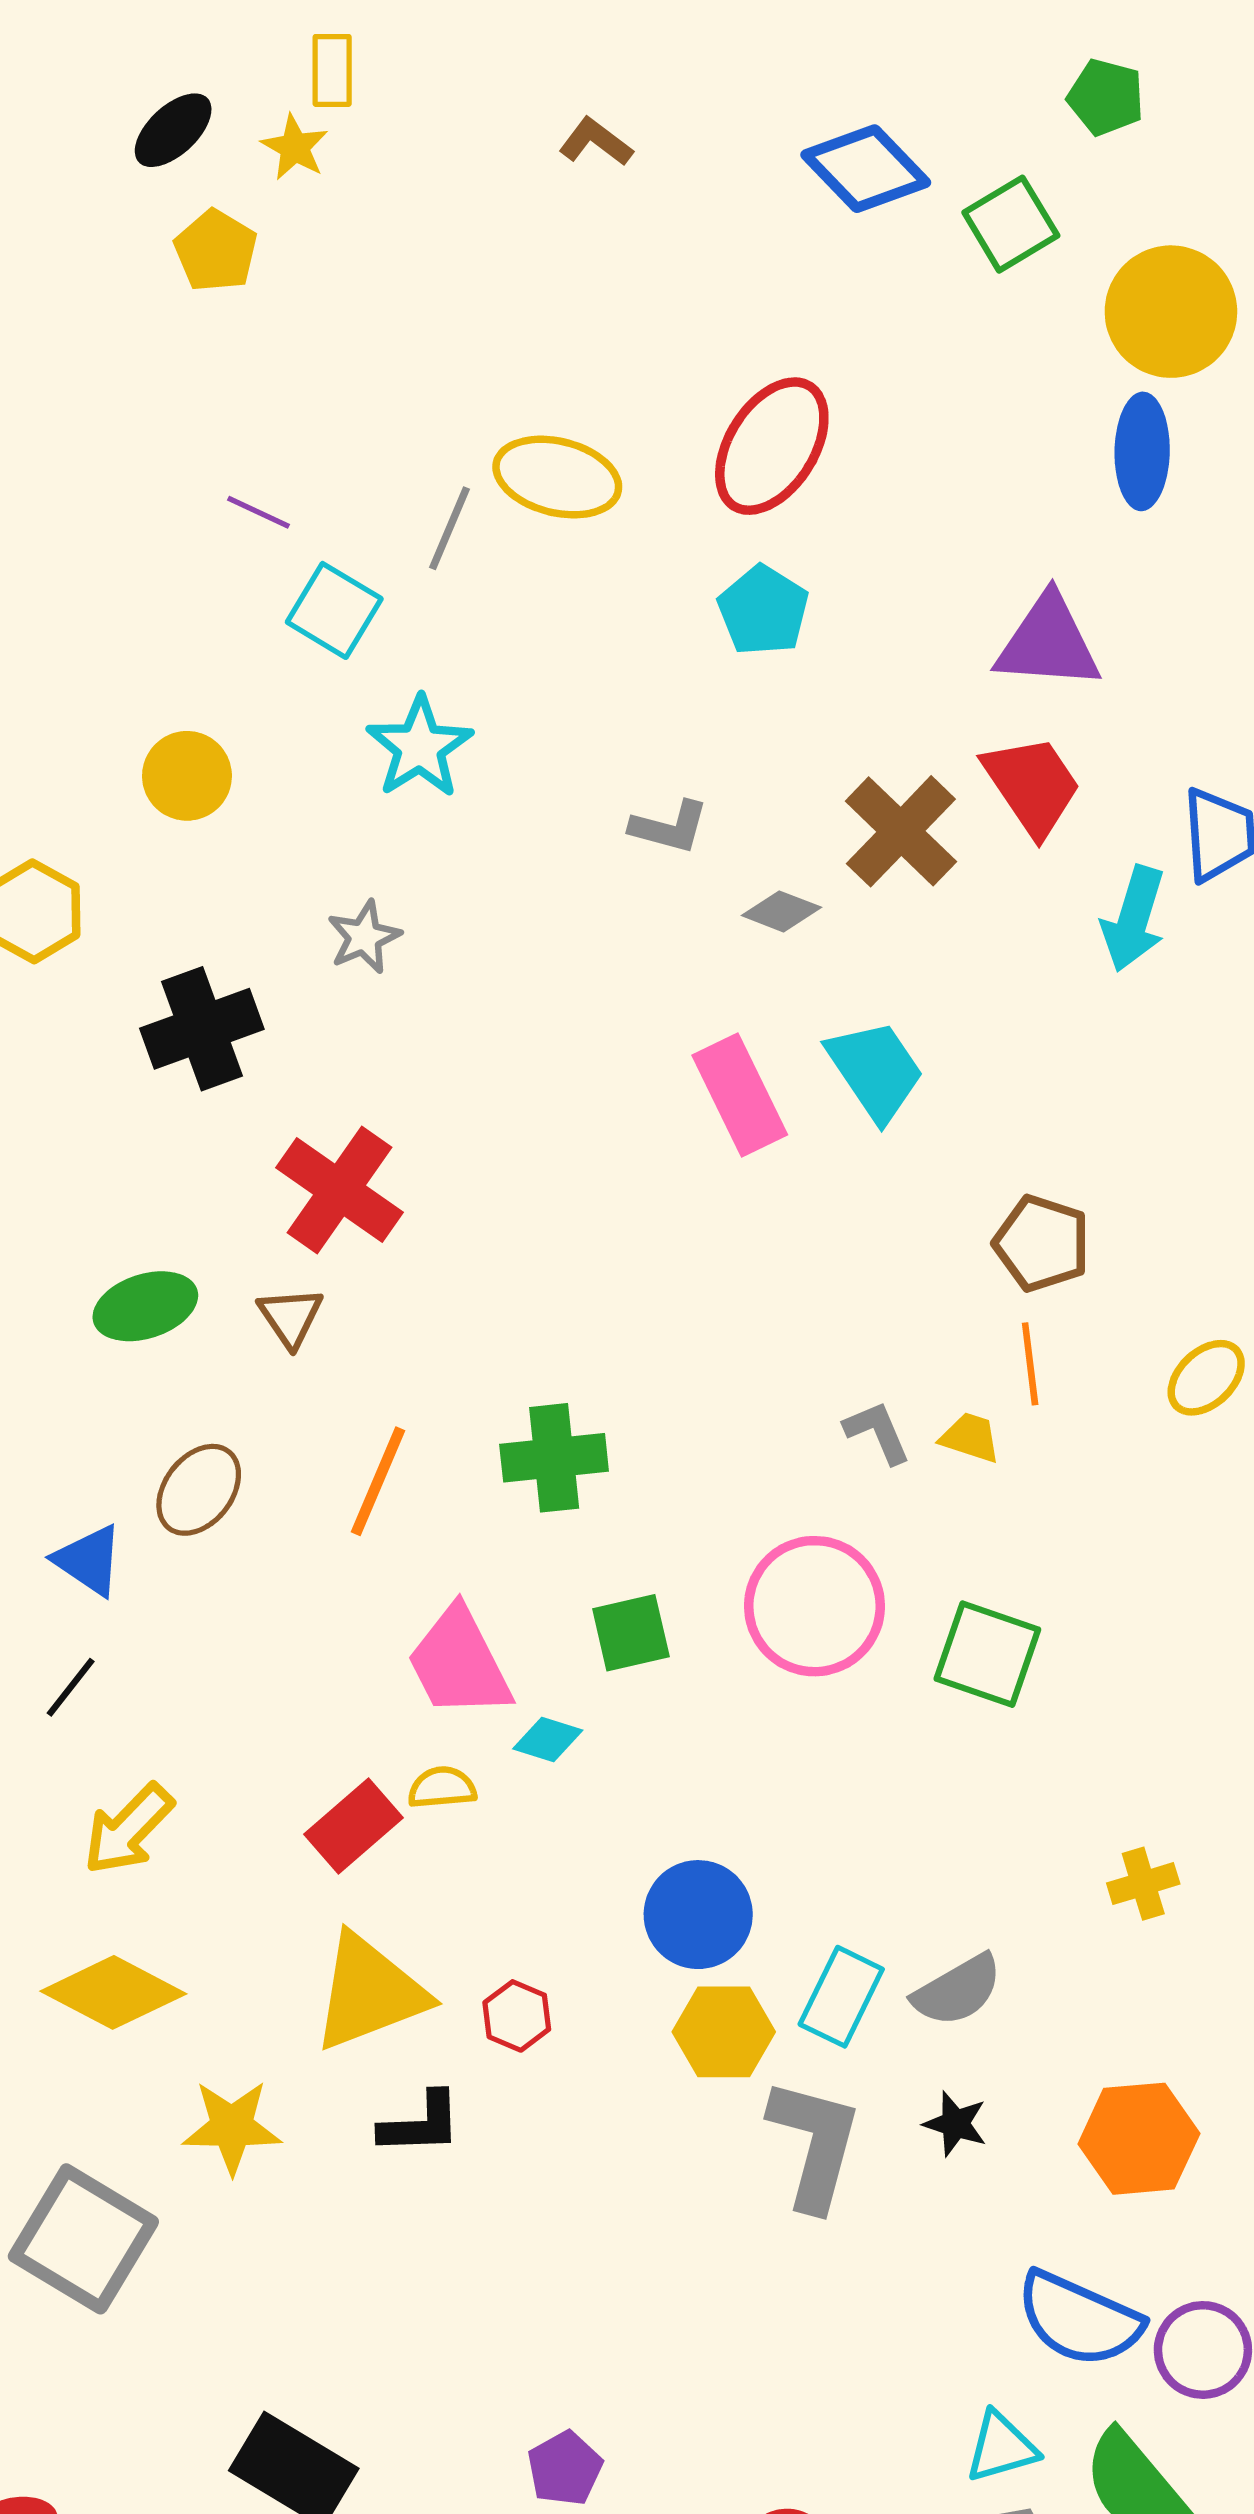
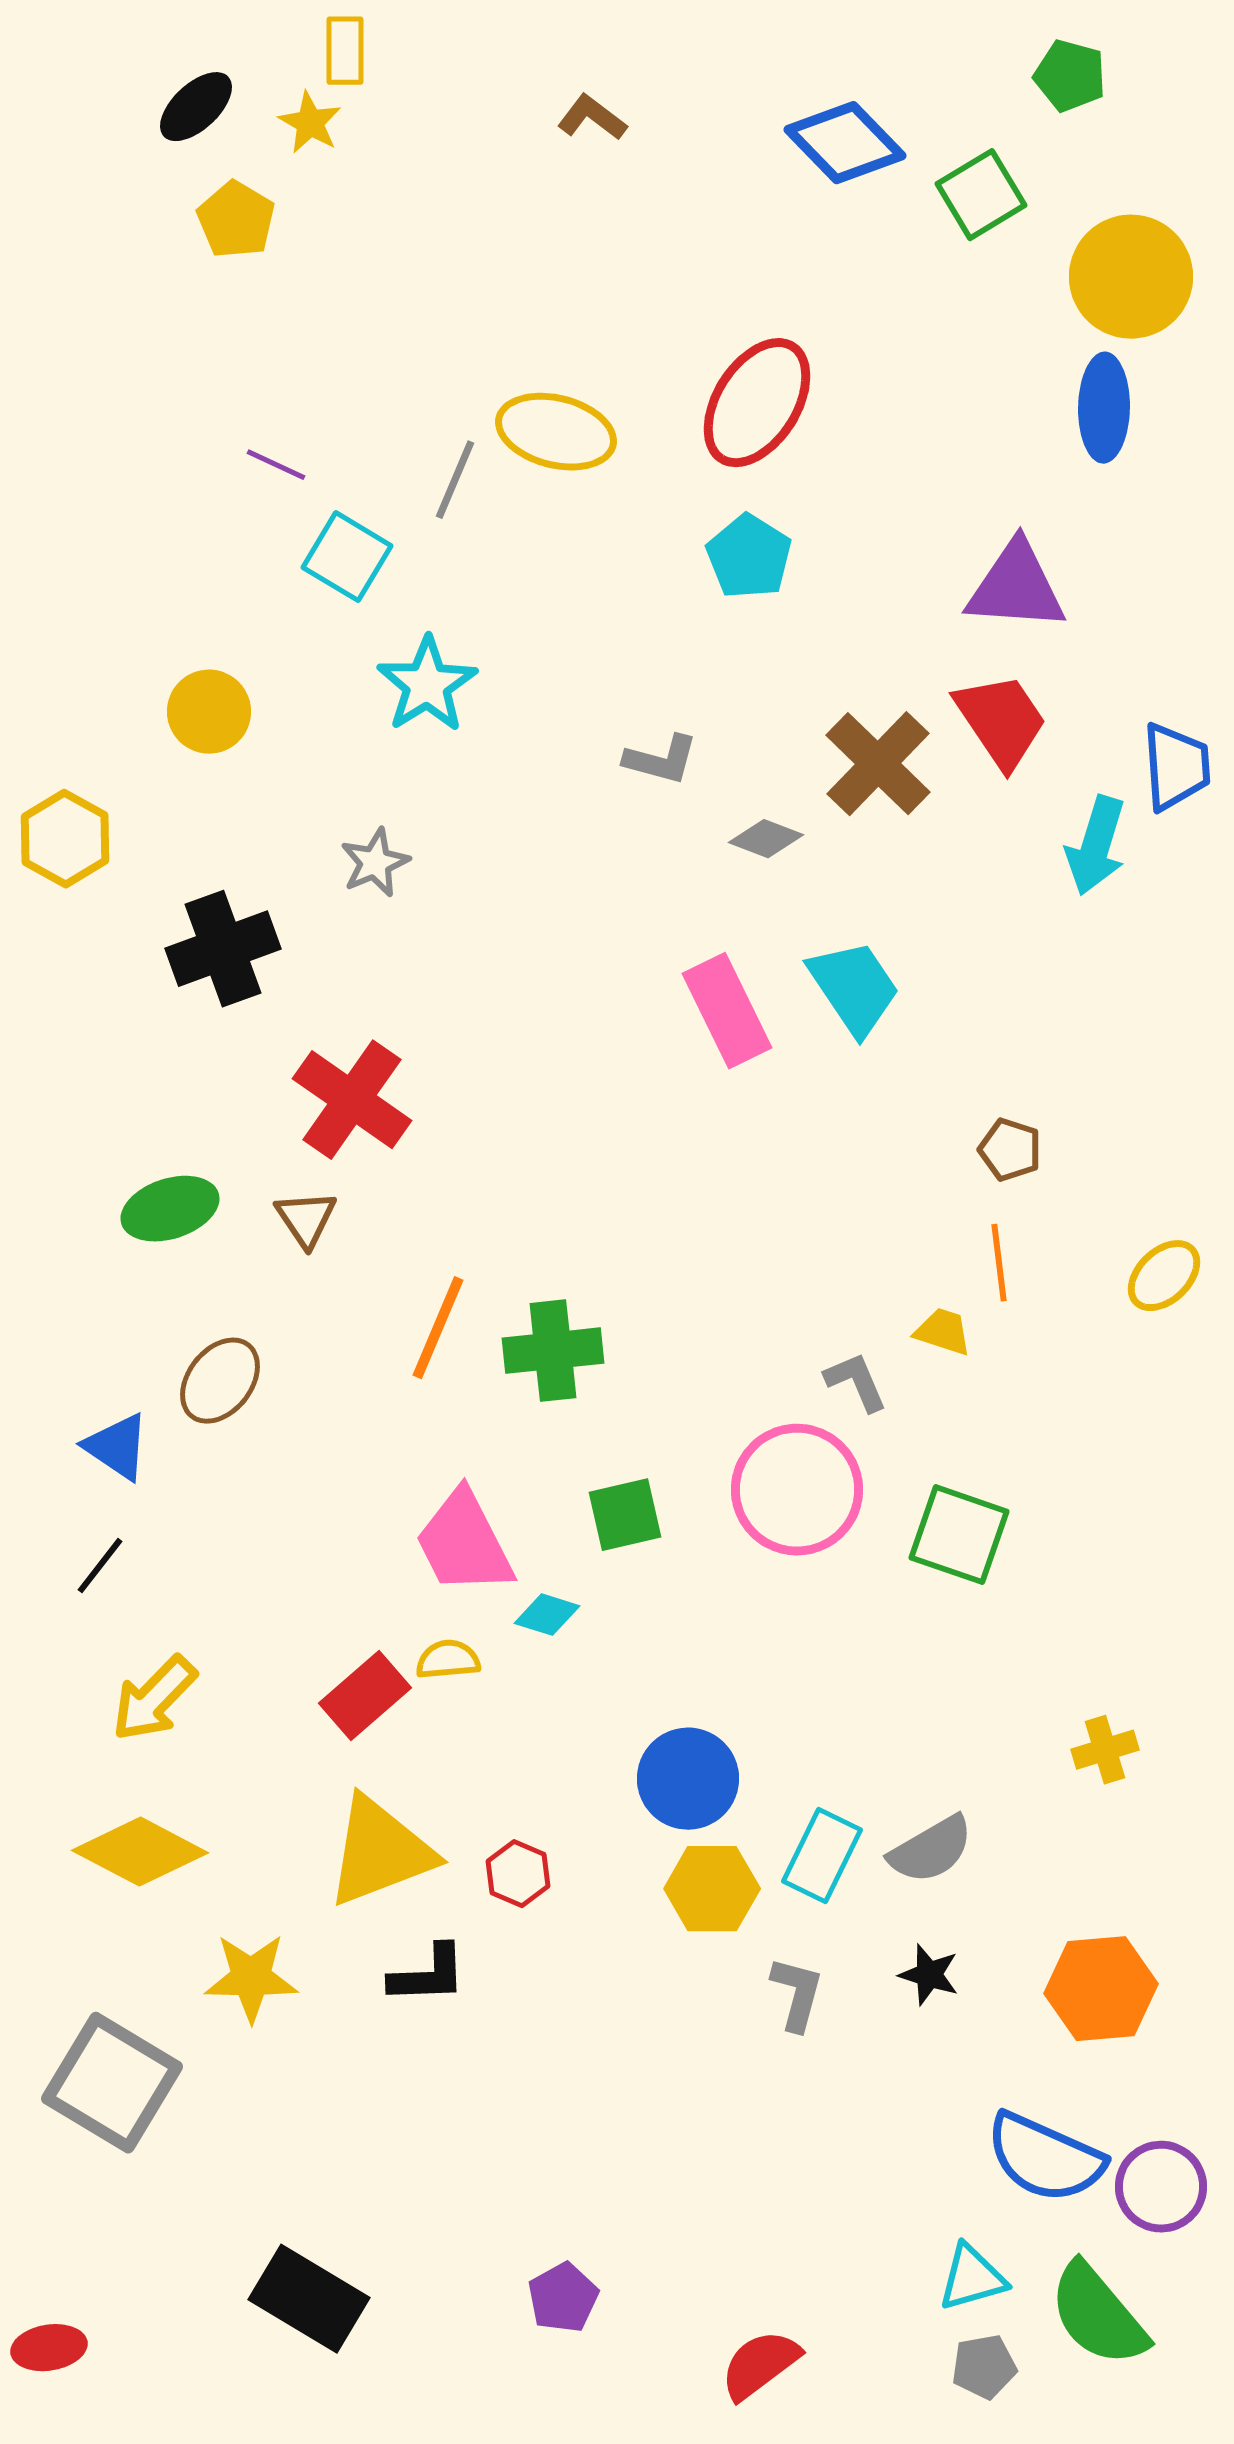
brown pentagon: (1042, 1243) -> (1010, 1150), size x0.7
gray L-shape: (877, 1432) -> (856, 1382), moved
orange line: (378, 1481) -> (438, 1328), moved
gray L-shape: (814, 2144) -> (797, 1994), size x0.6

